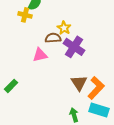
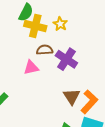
yellow cross: (25, 15) -> (35, 26), moved, size x1.5
yellow star: (64, 28) -> (60, 24), moved

